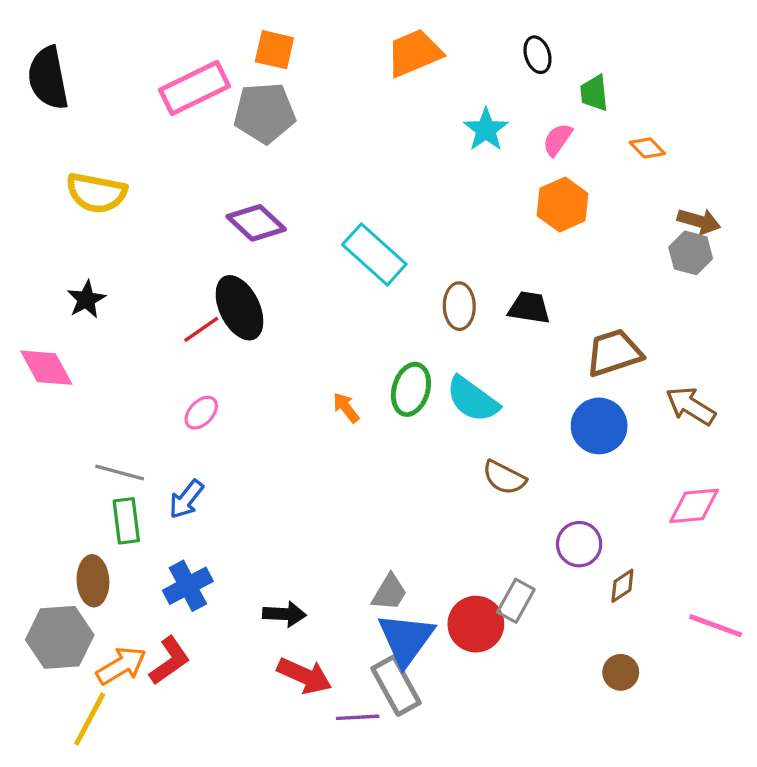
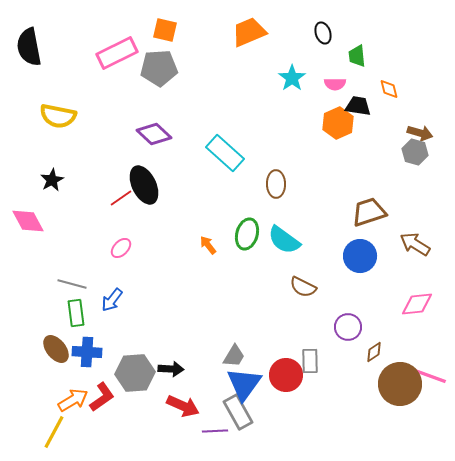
pink semicircle: (557, 140) -> (335, 84), turned -125
orange diamond: (647, 148) -> (389, 89), turned 30
black trapezoid: (529, 308) -> (358, 106), moved
brown ellipse: (93, 581) -> (56, 349), turned -36
blue cross: (188, 586) -> (87, 352), moved, turned 32
gray rectangle: (516, 601) -> (310, 361), turned -30
gray hexagon: (60, 637) -> (135, 373), moved
brown circle: (621, 672) -> (400, 384), moved, size x2.0

